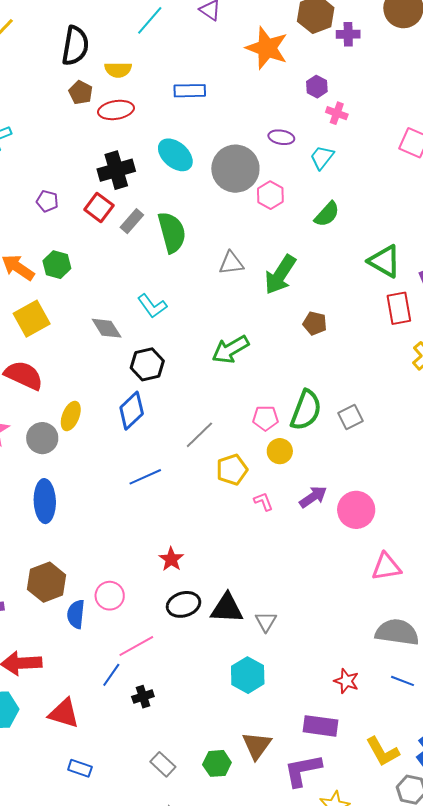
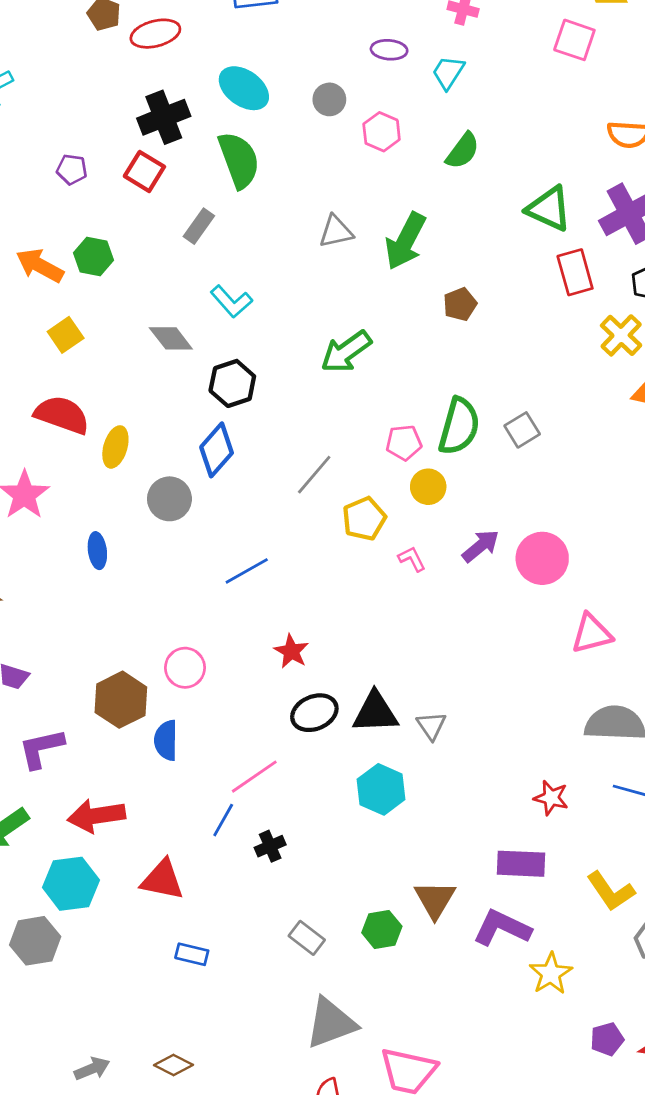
gray circle: (235, 169) -> (329, 99), size x0.5
gray rectangle: (132, 221) -> (199, 226), moved
green semicircle: (172, 232) -> (239, 160), moved
yellow square: (32, 319) -> (66, 335), size x0.7
brown pentagon: (315, 323) -> (460, 304), turned -30
yellow ellipse: (71, 416) -> (115, 447), moved
gray circle: (42, 438) -> (169, 499), moved
blue line: (145, 477) -> (247, 571), moved
blue ellipse: (45, 501) -> (97, 551), moved, size x0.6
pink circle: (110, 596) -> (185, 668), moved
cyan hexagon: (248, 675) -> (381, 789), moved
purple L-shape: (303, 770) -> (502, 928), turned 42

